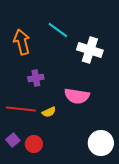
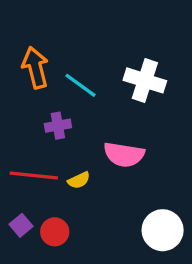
cyan line: (58, 30) -> (80, 85), moved

